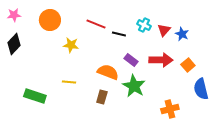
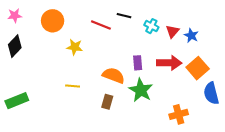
black line: (119, 34) -> (124, 16), moved
purple rectangle: (131, 60) -> (138, 63), turned 48
orange square: (188, 65) -> (198, 68), size x1.5
green rectangle: (35, 96) -> (17, 101), moved, turned -40

